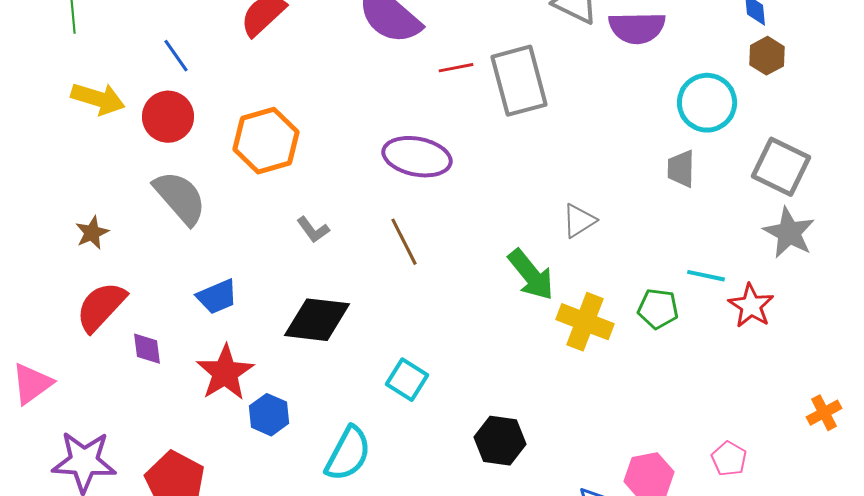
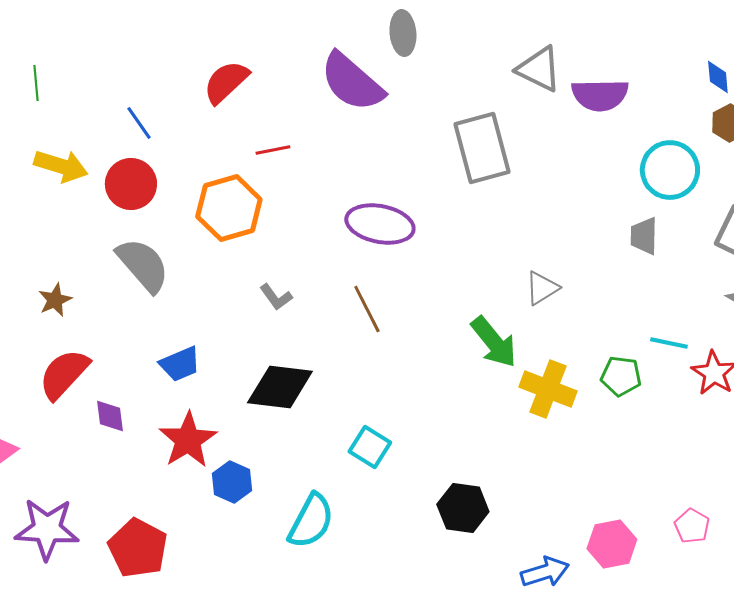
red line: (456, 68) -> (273, 150), moved

